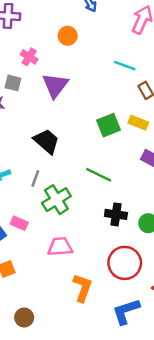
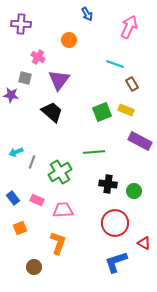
black trapezoid: (46, 141) -> (52, 112), moved
green line: (99, 175) -> (94, 152), turned -30
gray line: (35, 179) -> (32, 162), moved
pink rectangle: (19, 223) -> (37, 200), moved
orange L-shape: (82, 288) -> (58, 243), moved

